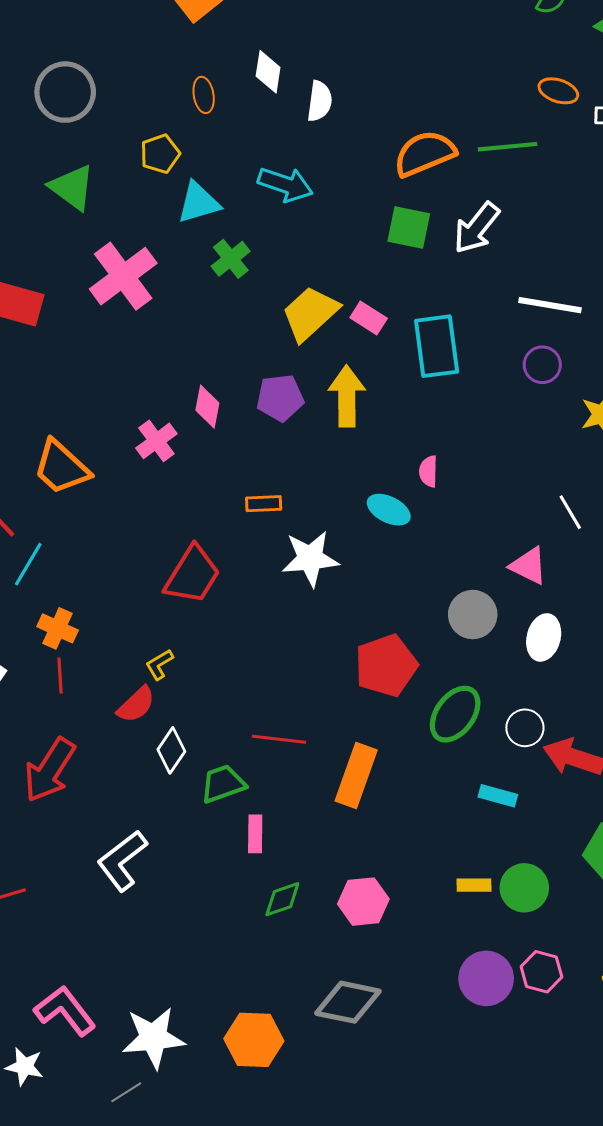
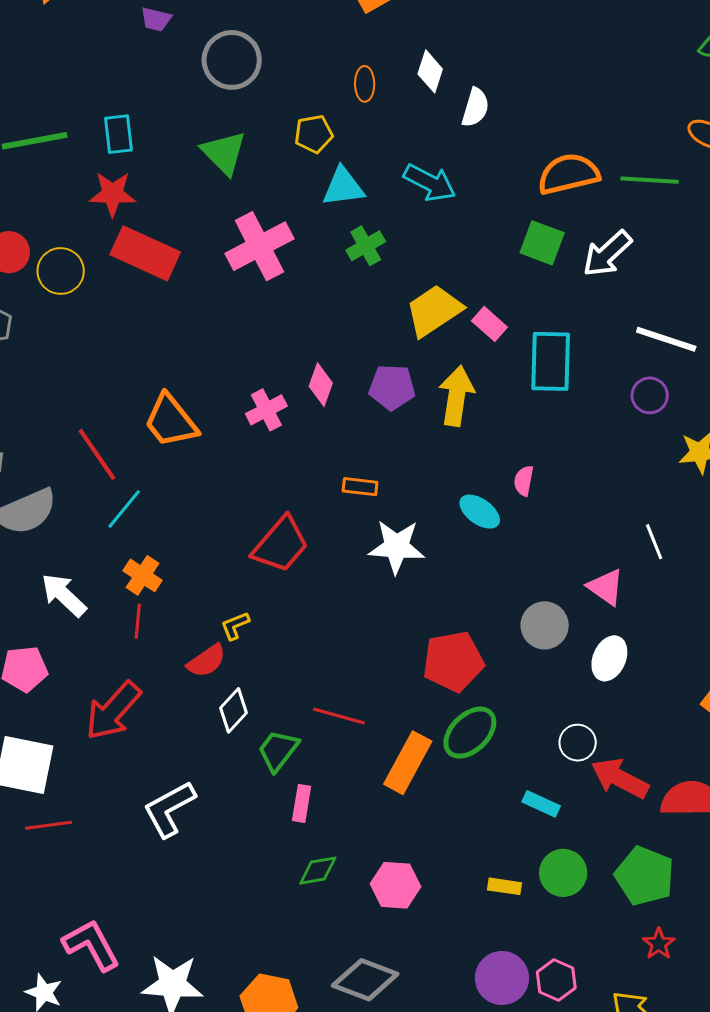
green ellipse: (455, 714) -> (470, 733), moved
green trapezoid: (223, 784) -> (278, 750), turned -42
green circle: (524, 888) -> (563, 873), moved

